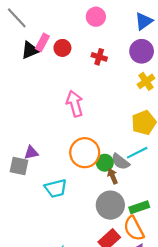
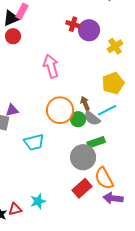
red circle: (62, 48) -> (13, 36), moved
purple circle: (142, 51) -> (89, 30), moved
brown arrow: (113, 176) -> (85, 103), moved
green rectangle: (139, 207) -> (96, 142), moved

